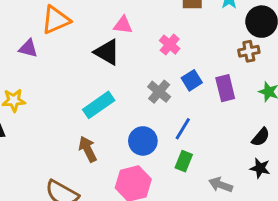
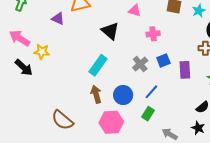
pink triangle: (123, 25) -> (135, 11), moved
pink cross: (170, 45) -> (153, 34), turned 32
cyan rectangle: (99, 105) -> (98, 65), turned -30
brown arrow: (88, 149) -> (96, 94), moved

